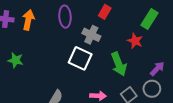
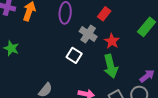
red star: (135, 41) -> (112, 41), moved
white square: (80, 58) -> (74, 55), size x0.7

